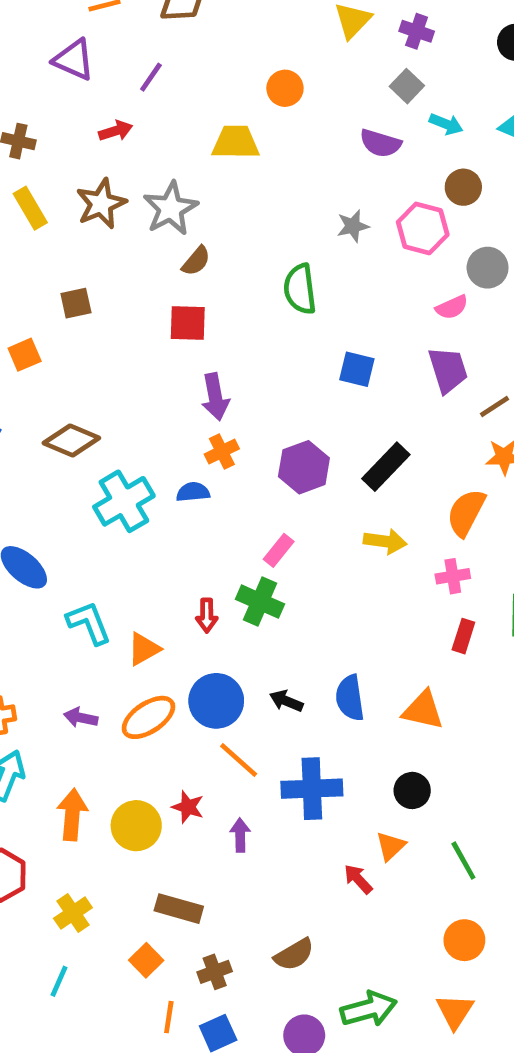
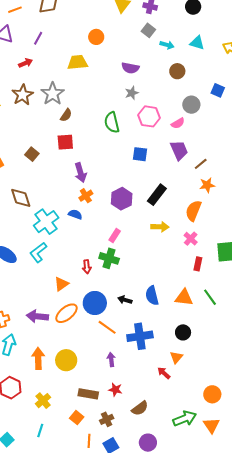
purple semicircle: (380, 143) -> (130, 68), moved
pink hexagon: (423, 228) -> (149, 116), moved
brown square: (76, 303) -> (32, 154), moved, turned -32
brown diamond: (71, 440) -> (21, 198), turned 55
blue semicircle: (193, 492) -> (75, 214), turned 32
pink cross: (453, 576) -> (191, 239), turned -32
cyan L-shape: (89, 623) -> (38, 252), moved, turned -100
purple arrow: (81, 718) -> (37, 316), size x1.5
red star: (188, 807) -> (115, 390), moved
green line: (463, 861) -> (210, 297), moved
green arrow: (369, 1009) -> (185, 419), moved

